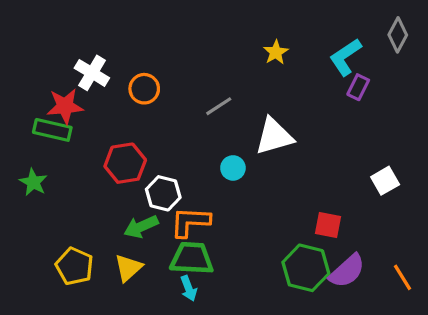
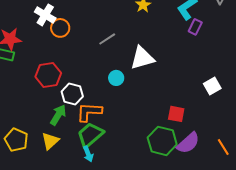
white cross: (92, 73) -> (45, 15), moved
green arrow: (141, 227) -> (58, 115), turned 145
green trapezoid: (192, 258) -> (90, 135), turned -44

